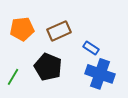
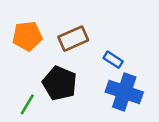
green line: (13, 77) -> (27, 104), moved

